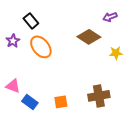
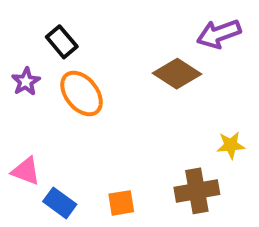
purple arrow: (110, 17) -> (219, 34), size x1.5
yellow star: (116, 53) -> (231, 145), moved

